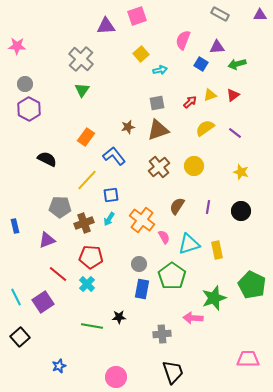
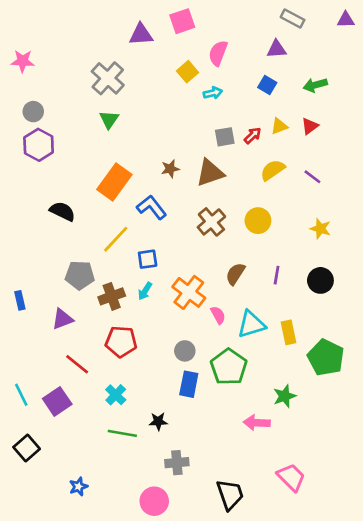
pink semicircle: (183, 40) -> (218, 53), moved
purple triangle: (217, 47) -> (277, 49), moved
gray square: (157, 103) -> (225, 137), moved
orange rectangle: (86, 137) -> (114, 182), size x1.5
cyan cross: (87, 284) -> (116, 395), moved
green pentagon: (252, 285) -> (326, 358), moved
green star: (214, 298) -> (285, 396), size x0.7
gray cross: (162, 334) -> (177, 463), moved
pink trapezoid: (248, 359) -> (291, 477), moved, turned 45

